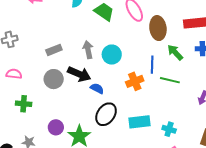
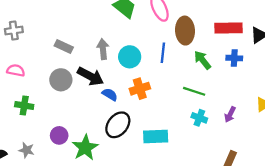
gray rectangle: (54, 50) -> (64, 46), turned 42
blue line: (152, 65) -> (163, 53), moved
orange cross: (135, 81) -> (140, 89), moved
cyan cross: (169, 129) -> (199, 118), moved

